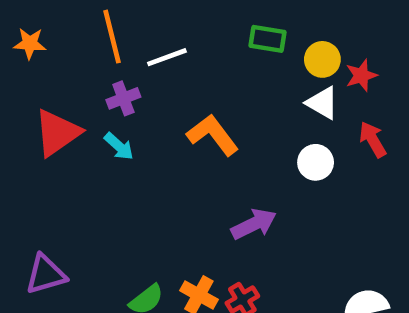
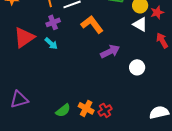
orange L-shape: (213, 135) -> (92, 24), moved
white circle: (316, 162) -> (137, 67), moved
purple arrow: (254, 224) -> (110, 51), moved

